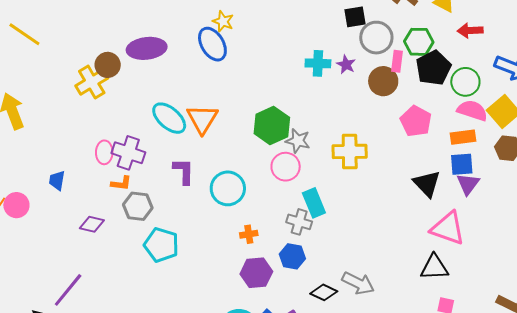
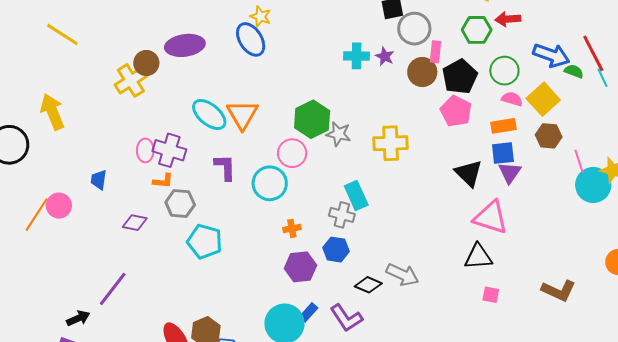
green hexagon: (419, 42) -> (477, 30), moved
black pentagon: (433, 68) -> (460, 77), moved
pink semicircle: (472, 110) -> (512, 99), size x0.7
pink circle: (286, 167) -> (292, 153), moved

